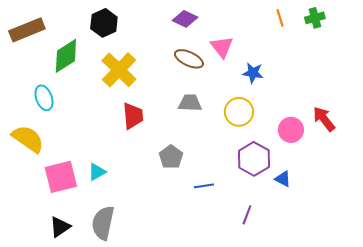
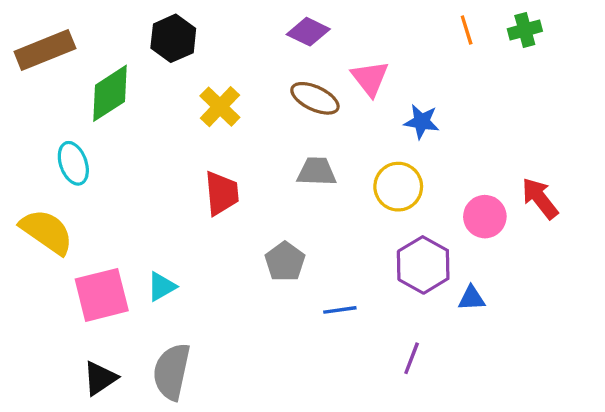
yellow cross: (119, 70) -> (220, 107), moved, size x0.7
blue triangle: (283, 179) -> (472, 298), turned -30

